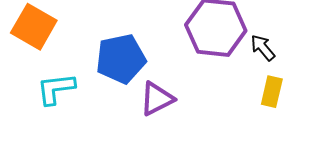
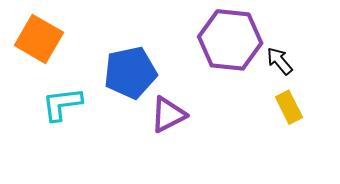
yellow rectangle: (272, 92) -> (289, 107), turned -40

